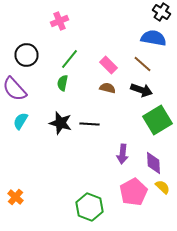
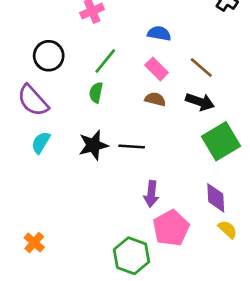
blue semicircle: (154, 38) -> (159, 33), moved, size x0.7
black star: (60, 123) -> (93, 145), turned -30
purple arrow: (122, 154) -> (151, 194), moved
pink pentagon: (134, 192) -> (171, 228), moved

